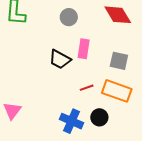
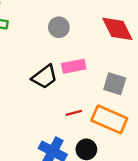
pink rectangle: (84, 49) -> (74, 66), turned 66
black trapezoid: (60, 59) -> (44, 77), turned -70

